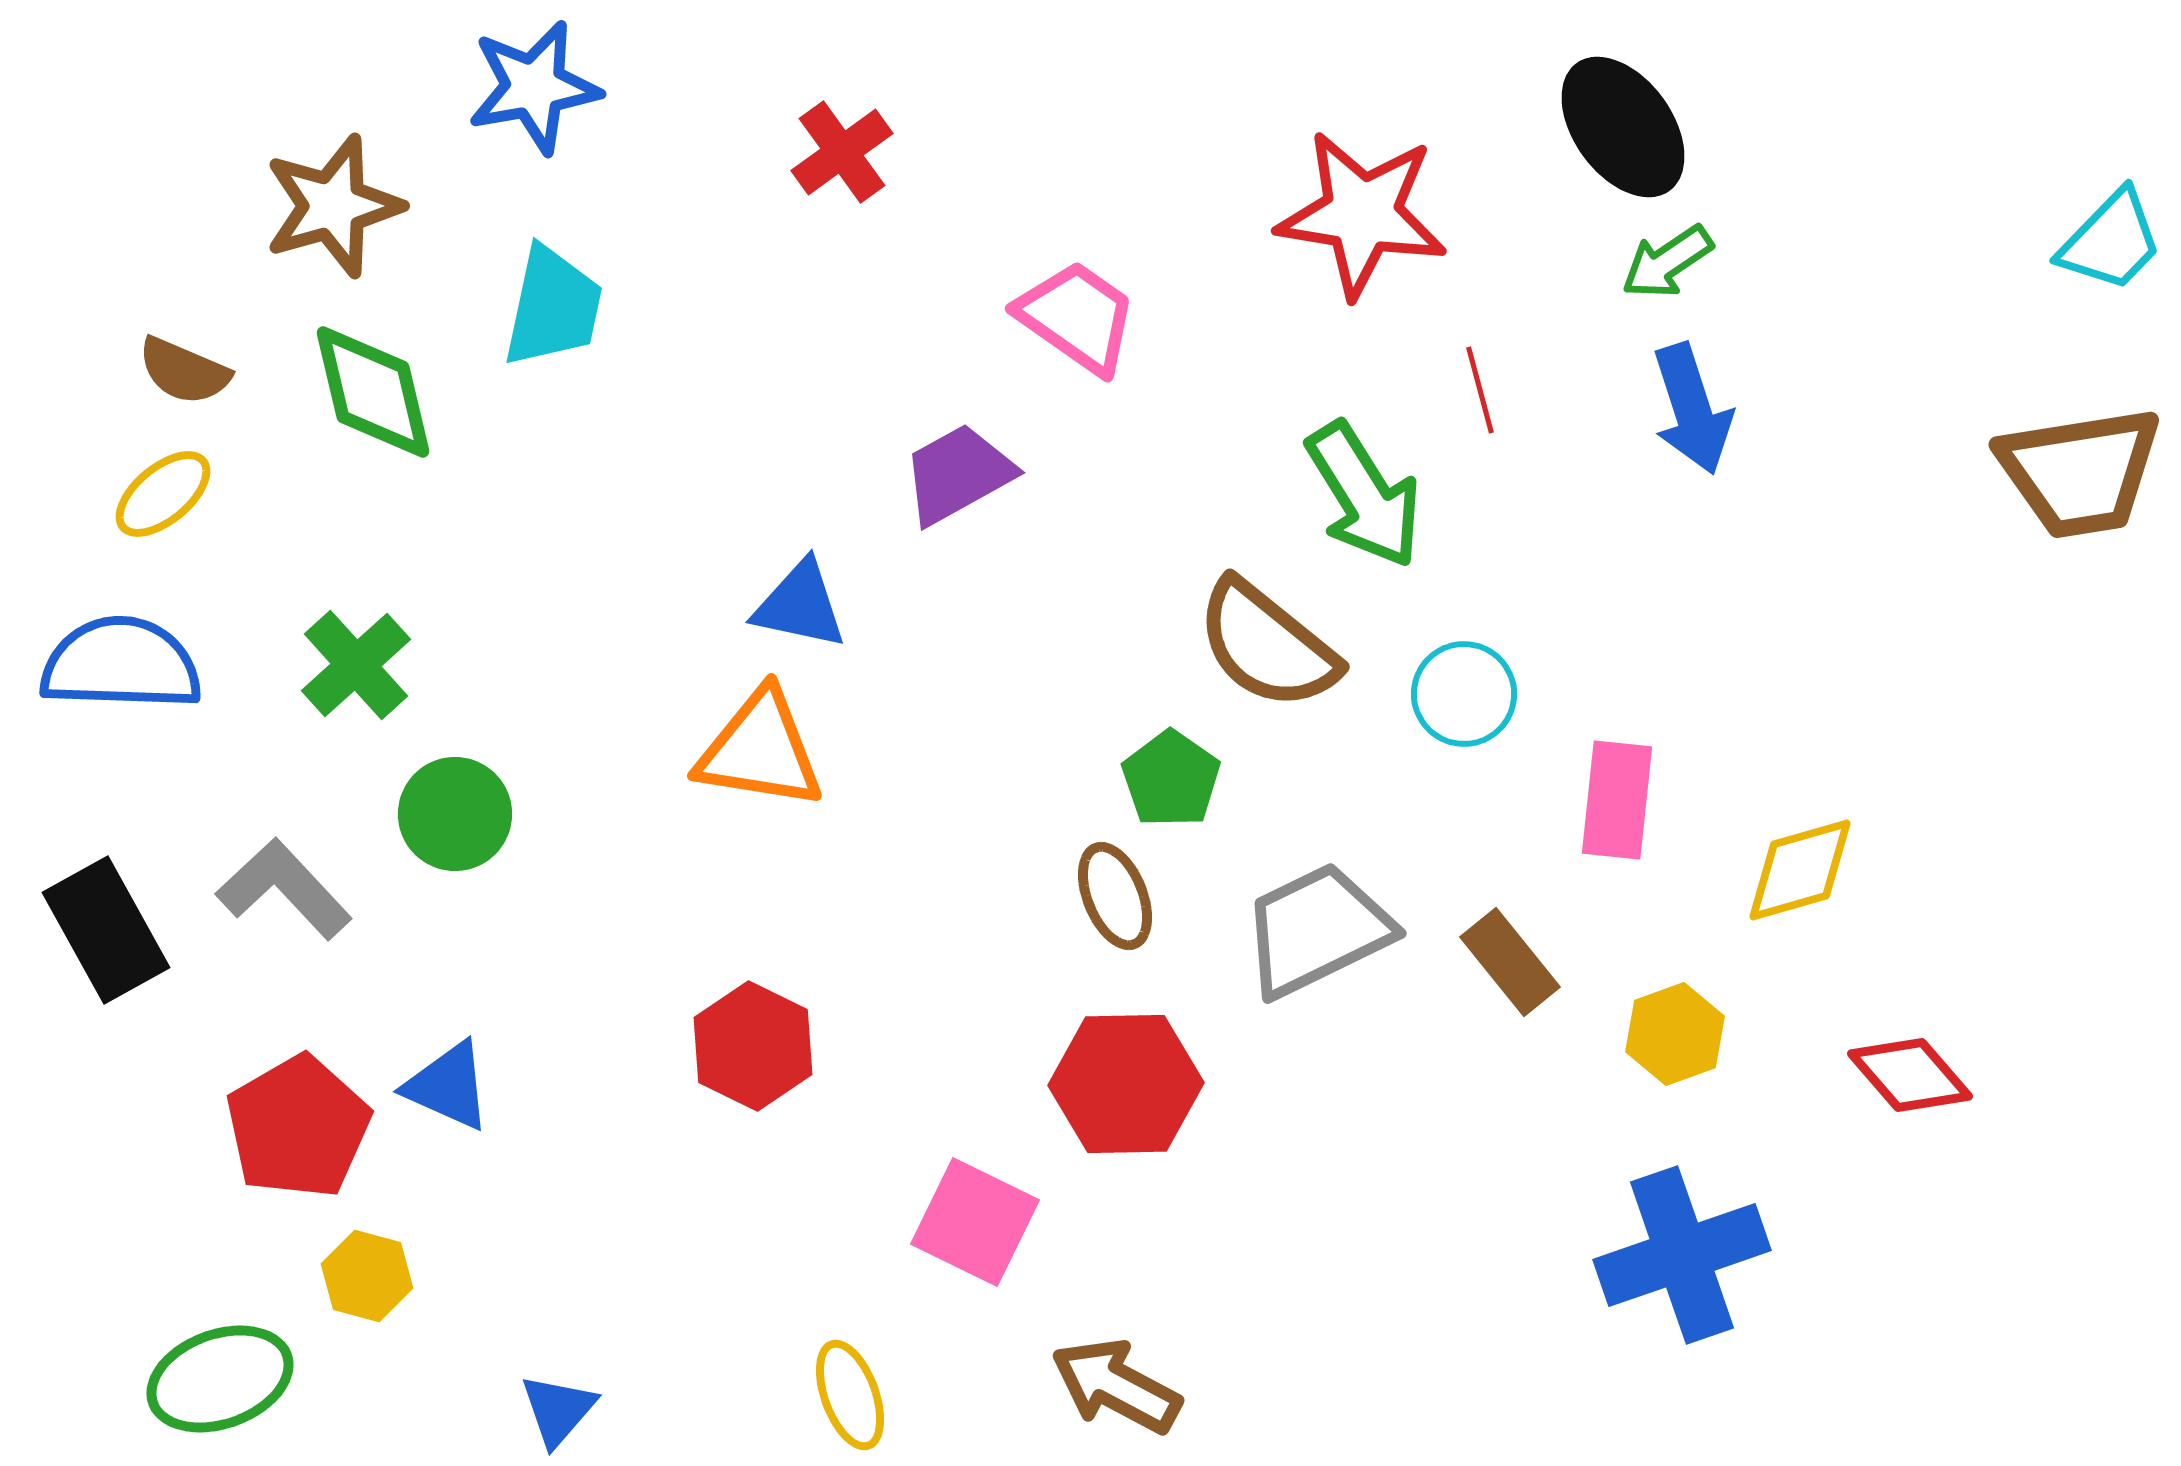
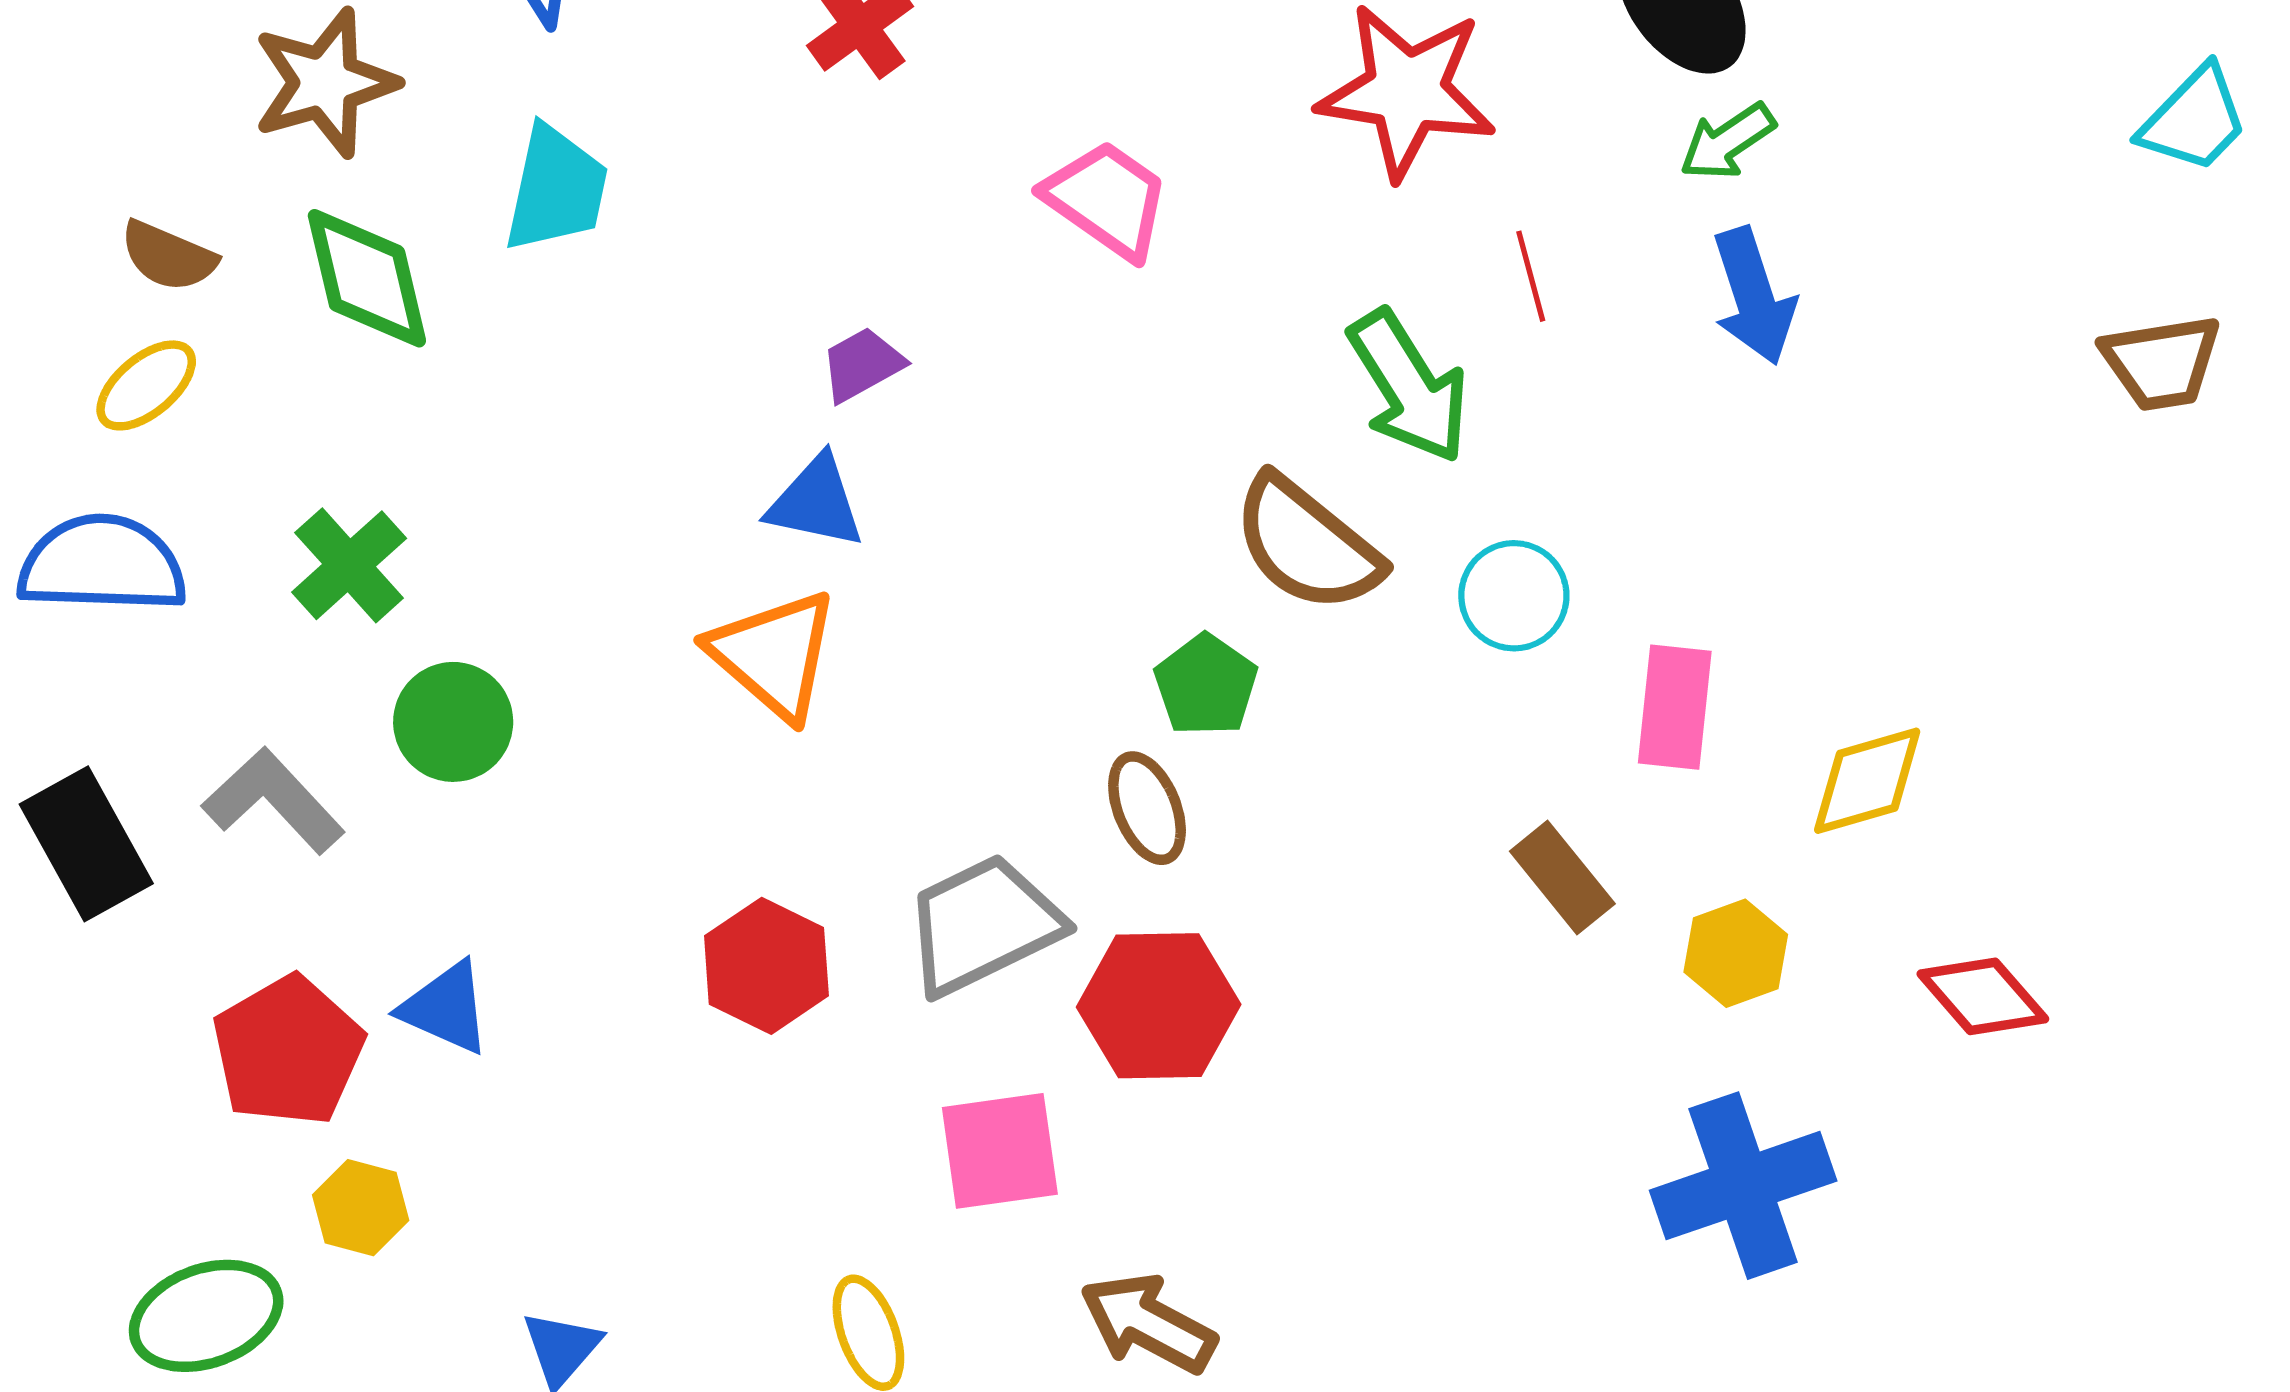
brown trapezoid: (2080, 472) -> (2162, 362), size x0.7
purple trapezoid: (958, 474) -> (862, 364), moved, size x0.7
orange triangle: (760, 750) -> (774, 655), turned 32
gray trapezoid: (1317, 930) -> (983, 925), moved
pink square: (975, 1222) -> (1000, 1151), turned -34

